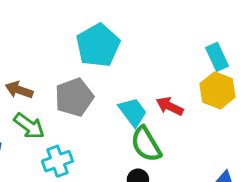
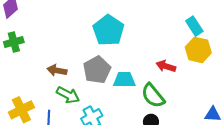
cyan trapezoid: (133, 112) -> (124, 80), moved, turned -45

